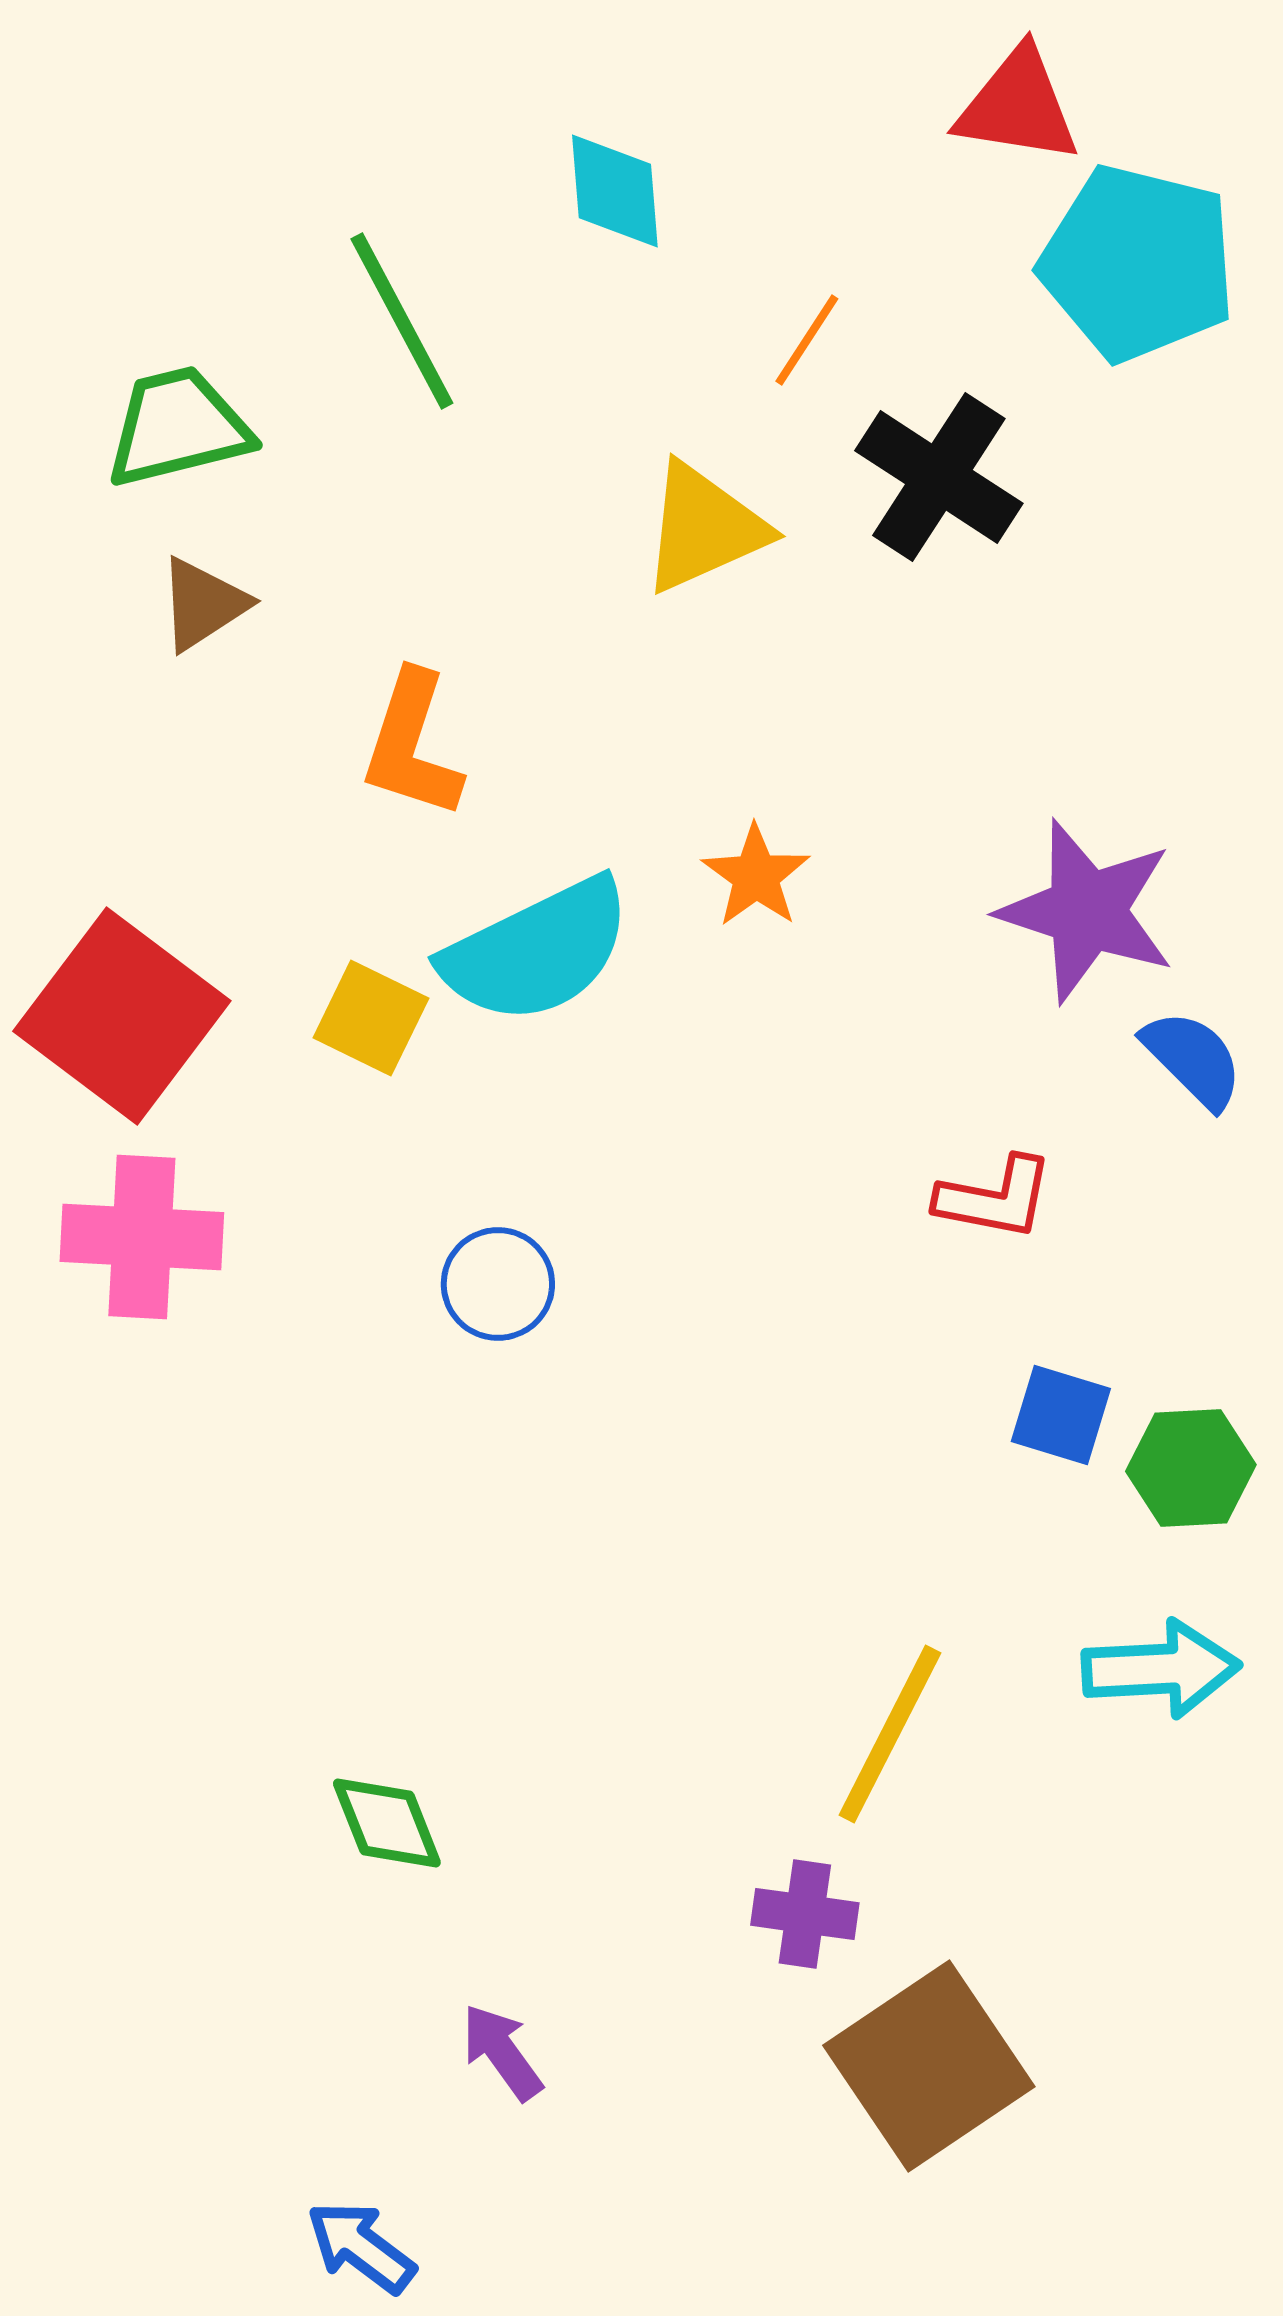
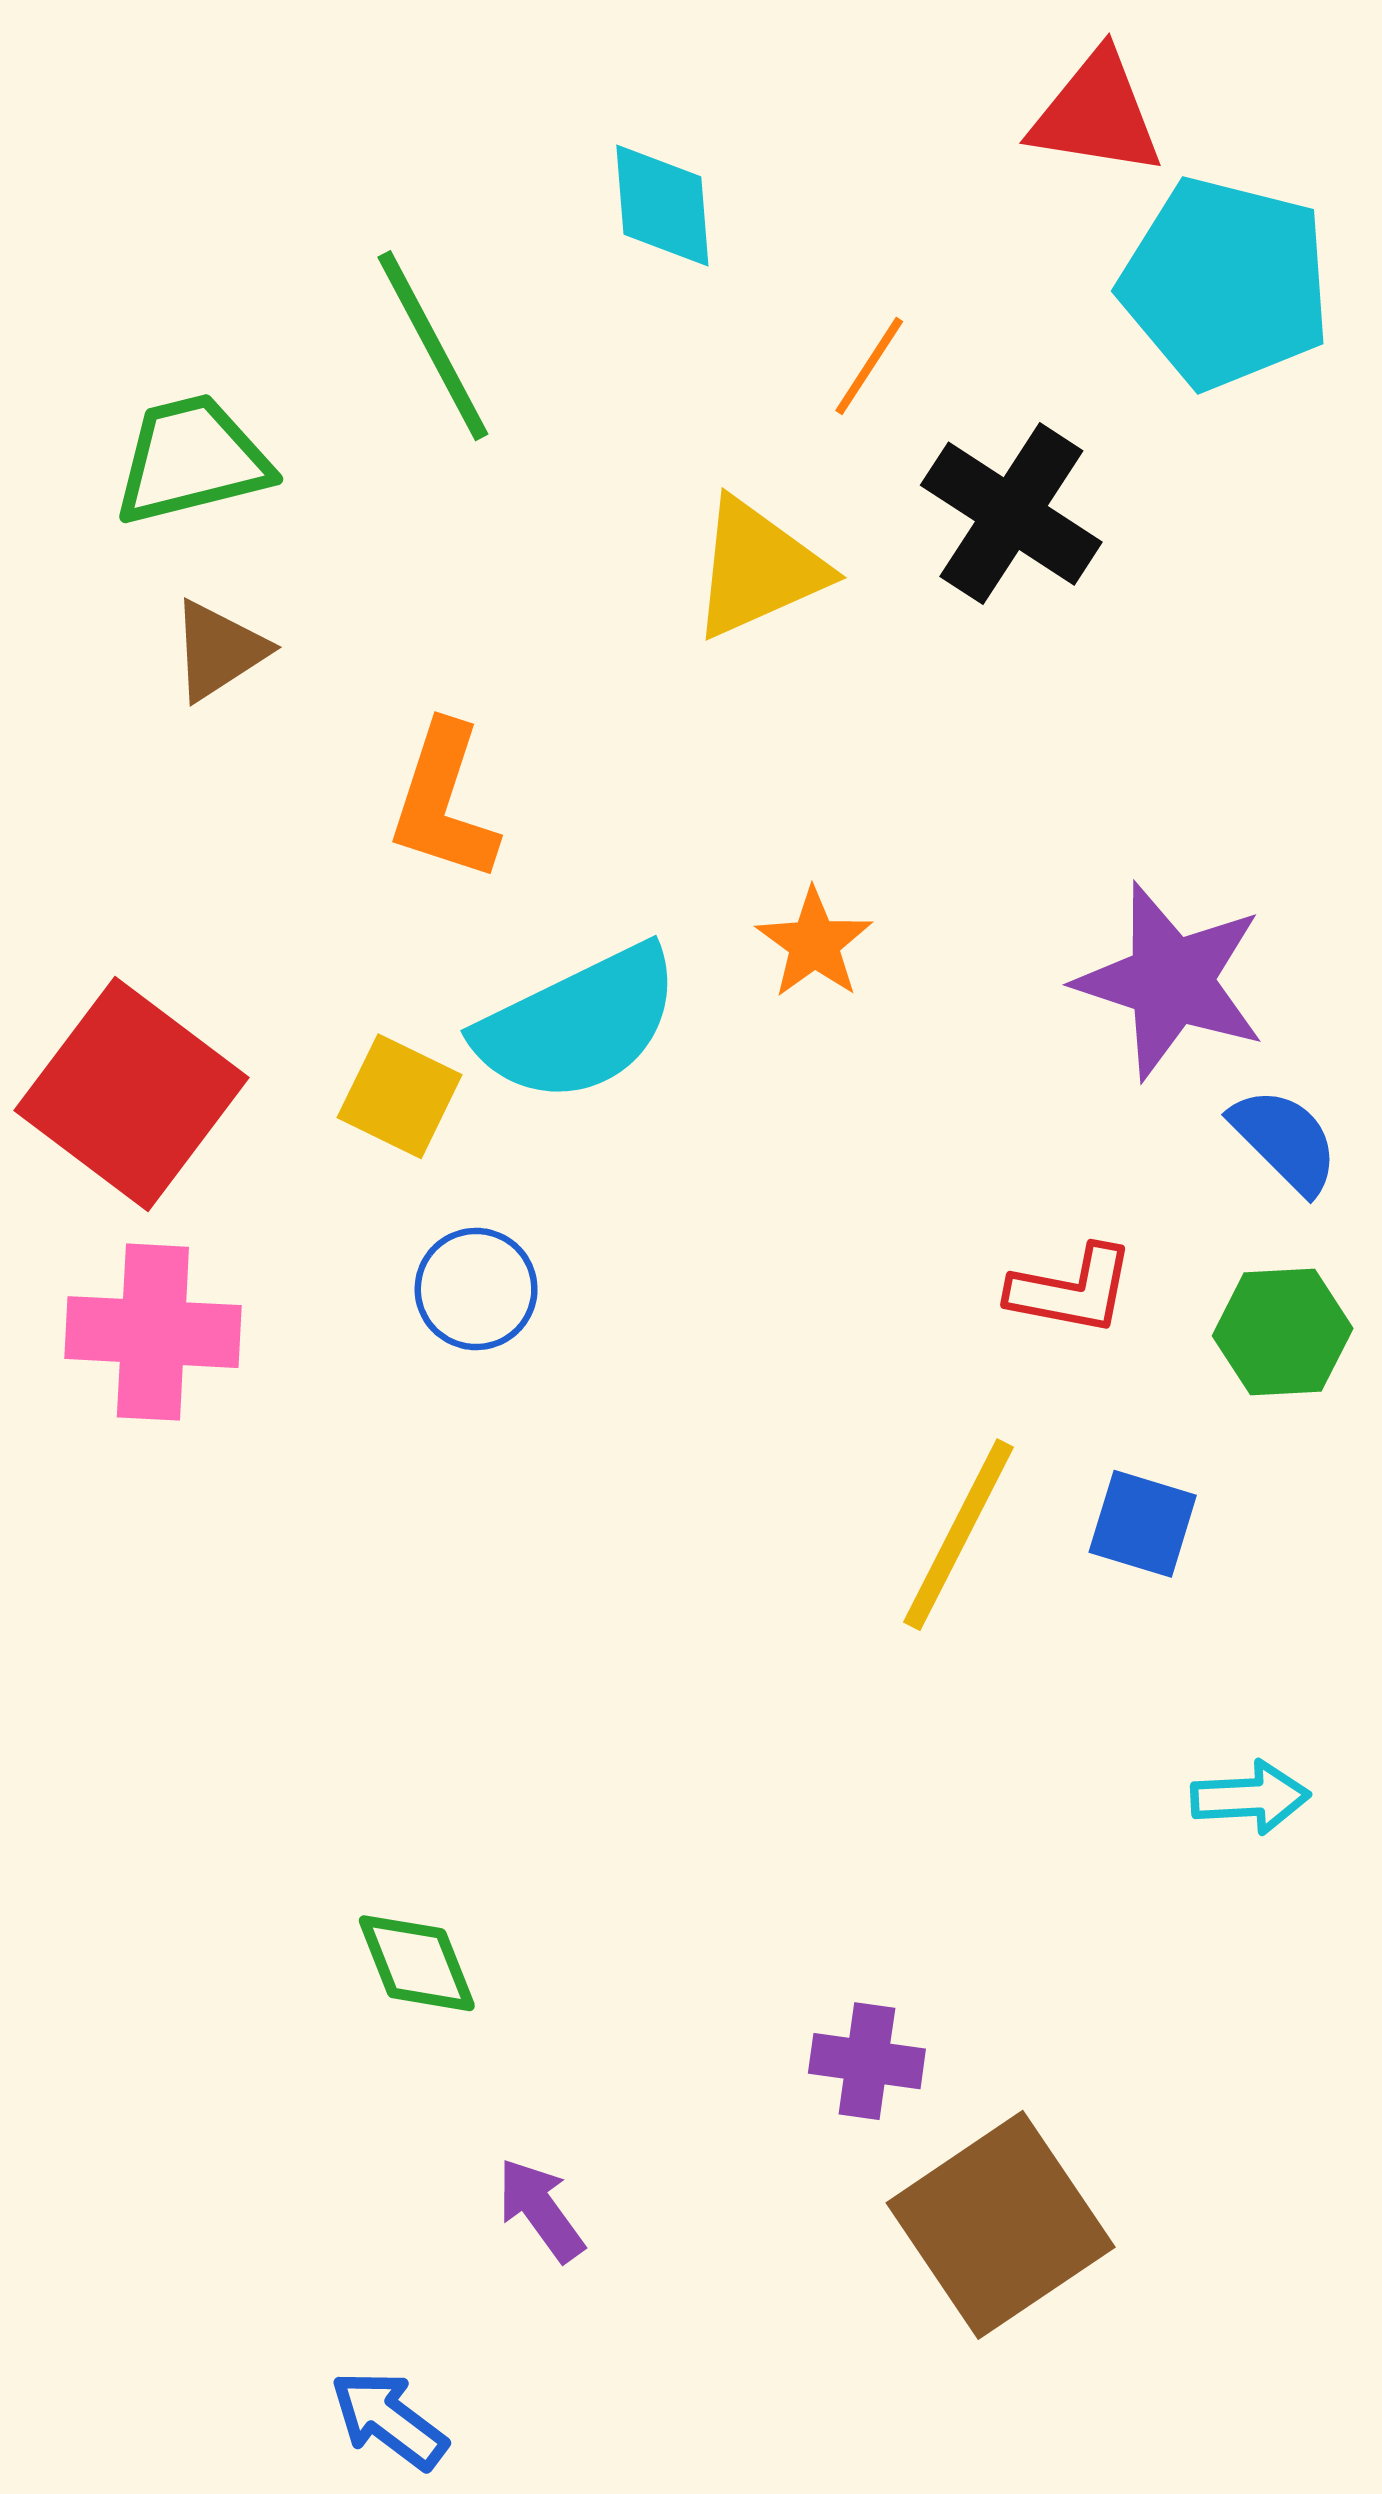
blue circle: (498, 1284) -> (476, 1289), moved
green hexagon: (1191, 1468) -> (1283, 1332), moved
cyan arrow: (1161, 1669) -> (1250, 1797), size x0.7
yellow line: (890, 1734) -> (959, 1535), moved

